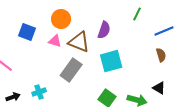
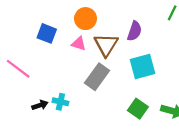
brown triangle: (79, 42) -> (106, 45), turned 40
cyan cross: (39, 92) -> (60, 102), turned 32
black arrow: (13, 97) -> (40, 105), moved

